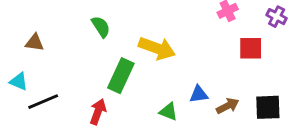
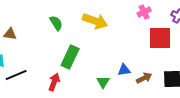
yellow arrow: (157, 48) -> (95, 21), moved
red square: (251, 48) -> (160, 38), size x1.4
green triangle: (168, 112) -> (103, 82), turned 40

